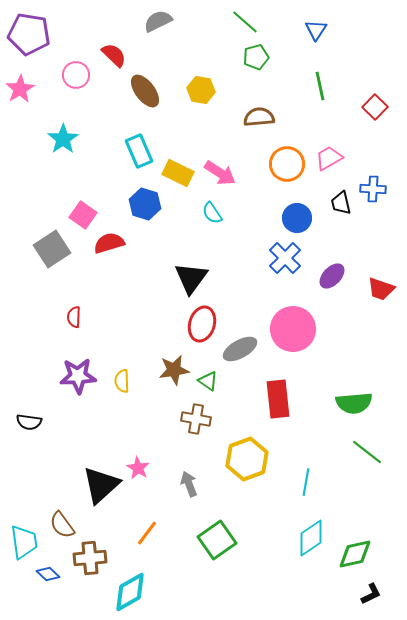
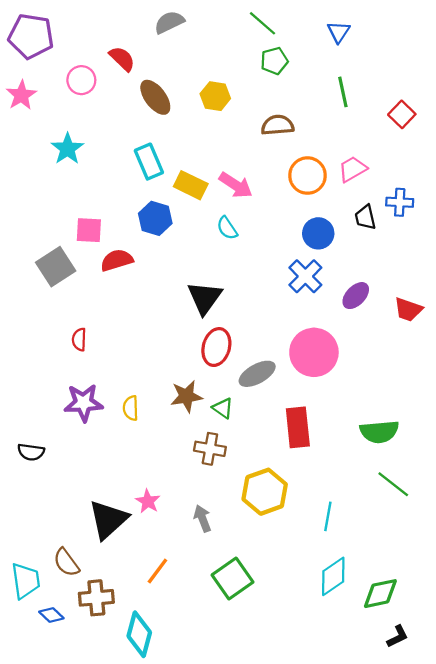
pink square: (83, 215) -> (89, 230), turned -32
cyan diamond: (130, 592) -> (139, 634), turned -45

